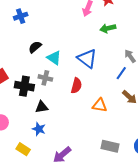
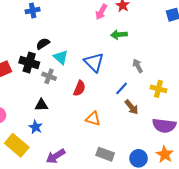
blue line: (121, 73) -> (122, 88), moved
black cross: (24, 86) -> (29, 63), moved
orange triangle: (100, 105) -> (93, 119), moved
yellow rectangle: (23, 149) -> (17, 145), size x1.6

